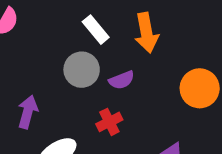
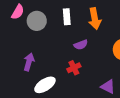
white rectangle: (96, 30) -> (67, 17), turned 35
gray circle: (82, 70) -> (37, 21), moved

